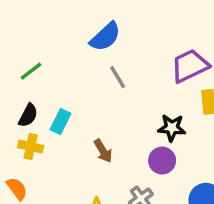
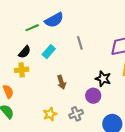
blue semicircle: (105, 37) -> (54, 20), moved
cyan rectangle: (61, 122) -> (49, 52), moved
yellow cross: (31, 147) -> (22, 70), turned -32

